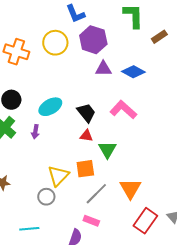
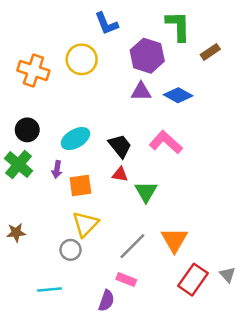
purple hexagon: (93, 40) -> (147, 56), moved
orange square: (85, 169) -> (80, 186), moved

